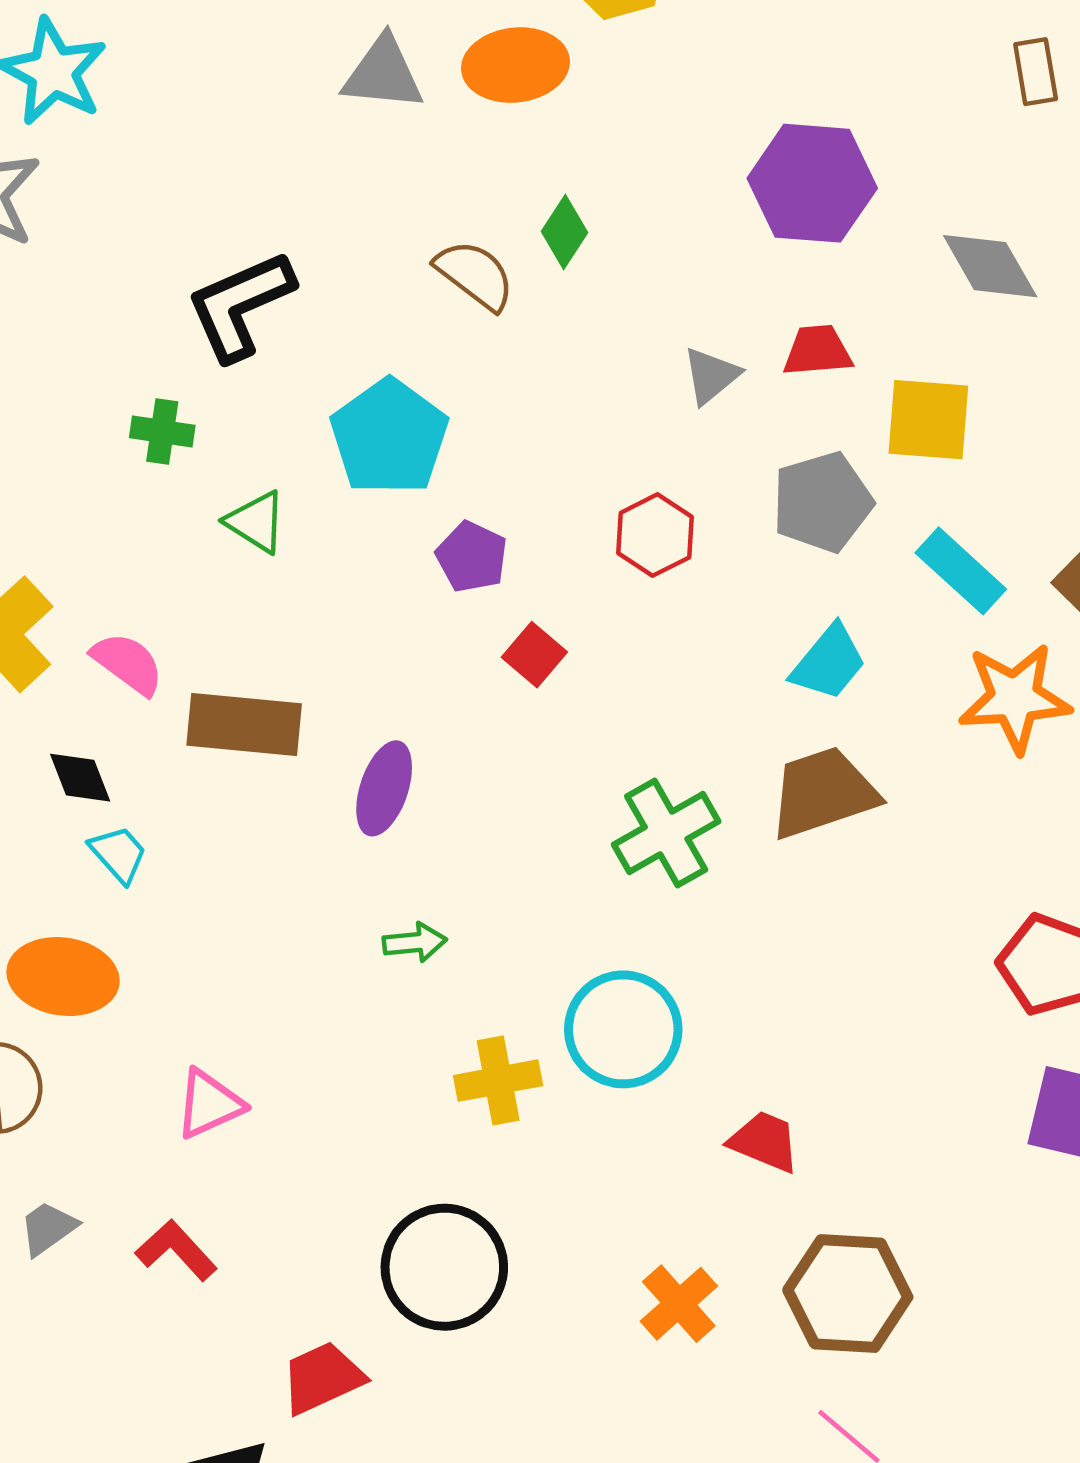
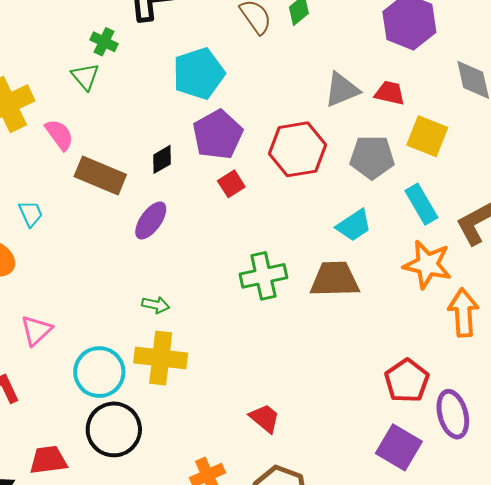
gray triangle: (711, 376) -> (342, 90), size x1.4
green triangle: (256, 522) -> (85, 77), moved
red hexagon: (655, 535) -> (297, 149), size x1.6
purple pentagon: (472, 557) -> (218, 135), size x1.6
black diamond: (80, 778) -> (162, 159), moved, turned 64
green arrow: (415, 942) -> (156, 305), moved
cyan circle: (623, 1029) -> (99, 372), moved
yellow cross: (498, 1081) -> (161, 358), size x1.4
pink triangle: (209, 1104) -> (36, 330), turned -36

